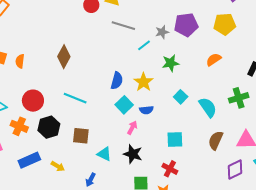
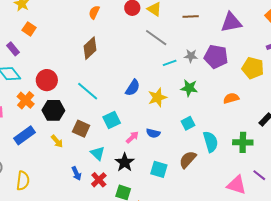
orange semicircle: (20, 61) -> (94, 12), moved
cyan square: (124, 105) -> (112, 120), moved
blue semicircle: (146, 110) -> (153, 133), moved
cyan square: (175, 139) -> (159, 169), moved
brown semicircle: (216, 140) -> (188, 160), moved
blue rectangle: (29, 160) -> (24, 135), turned -30
yellow arrow: (58, 166) -> (57, 141), moved
red cross: (170, 169) -> (99, 180), moved
blue arrow: (91, 180) -> (76, 173), turned -72

